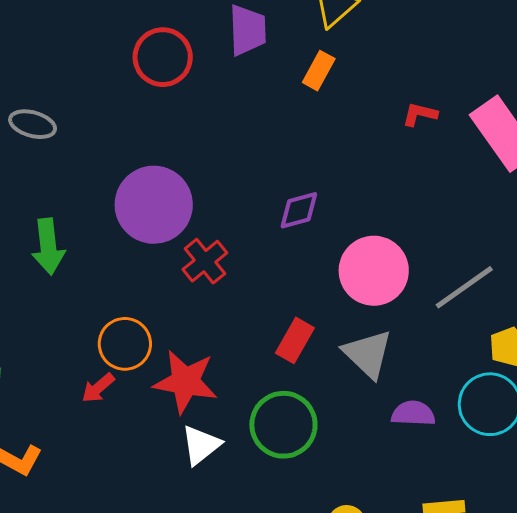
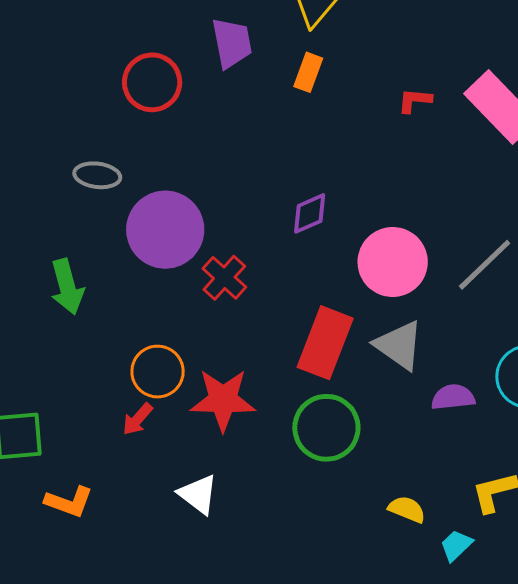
gray ellipse: (33, 124) -> (97, 175), moved
red rectangle: (295, 340) -> (325, 343), size x1.6
white triangle: (201, 445) -> (198, 494), moved, turned -36

